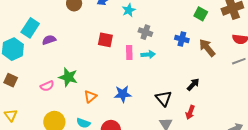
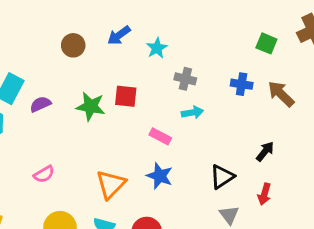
pink rectangle: (129, 52) -> (160, 136), moved, turned -56
green star: (68, 77) -> (91, 106), moved
blue star: (123, 94) -> (160, 176), turned 30
orange triangle: (90, 97) -> (111, 184), size x1.5
black triangle: (163, 98) -> (222, 177), turned 42

